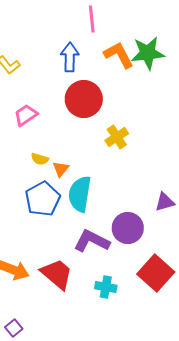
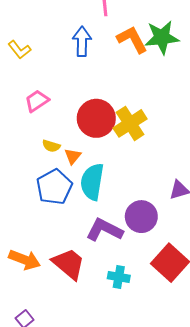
red circle: (84, 99) -> (96, 118), moved
yellow cross: (117, 137) -> (130, 123), size x1.4

